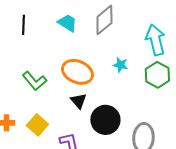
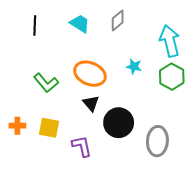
gray diamond: (104, 20) -> (118, 20), size x0.7
yellow square: (37, 125) -> (49, 128), turned -30

